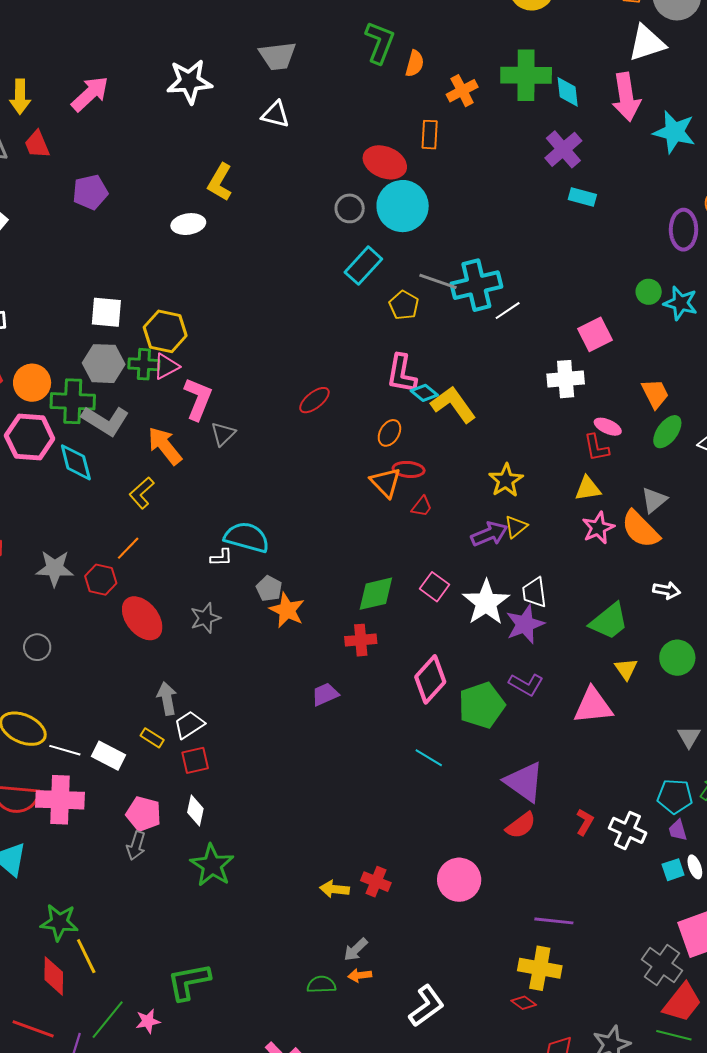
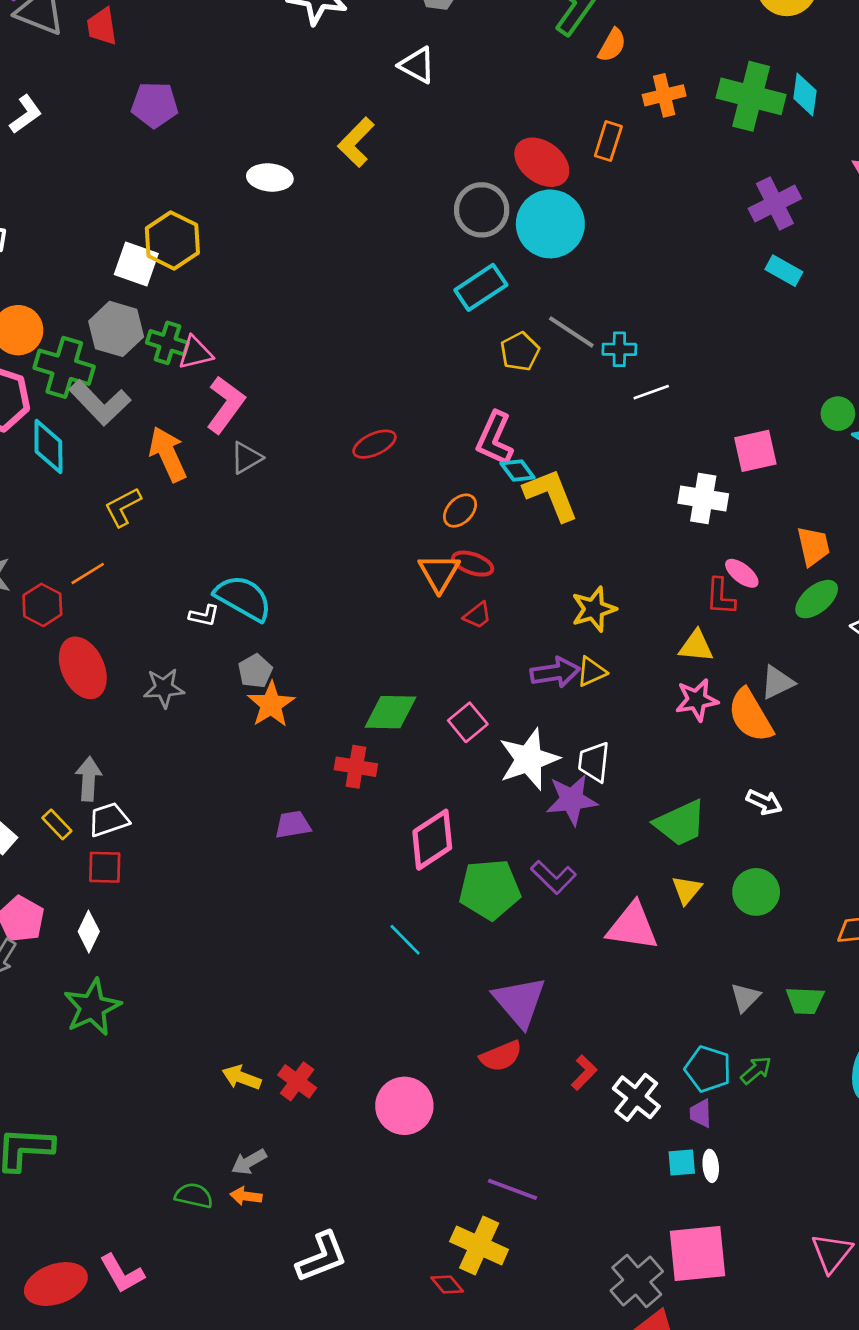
cyan diamond: (568, 92) -> (805, 95), moved
yellow L-shape: (220, 182) -> (356, 142), moved
gray circle: (350, 208) -> (482, 210), size x1.4
cyan cross: (476, 285) -> (619, 349), size x0.5
yellow hexagon: (165, 331) -> (172, 240), moved

